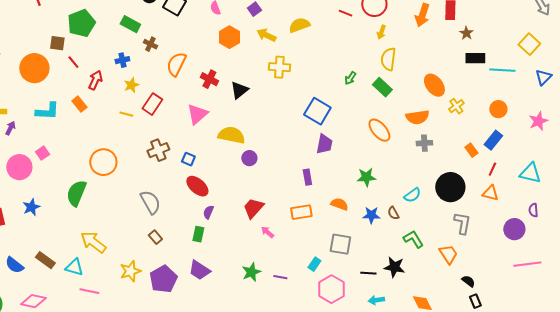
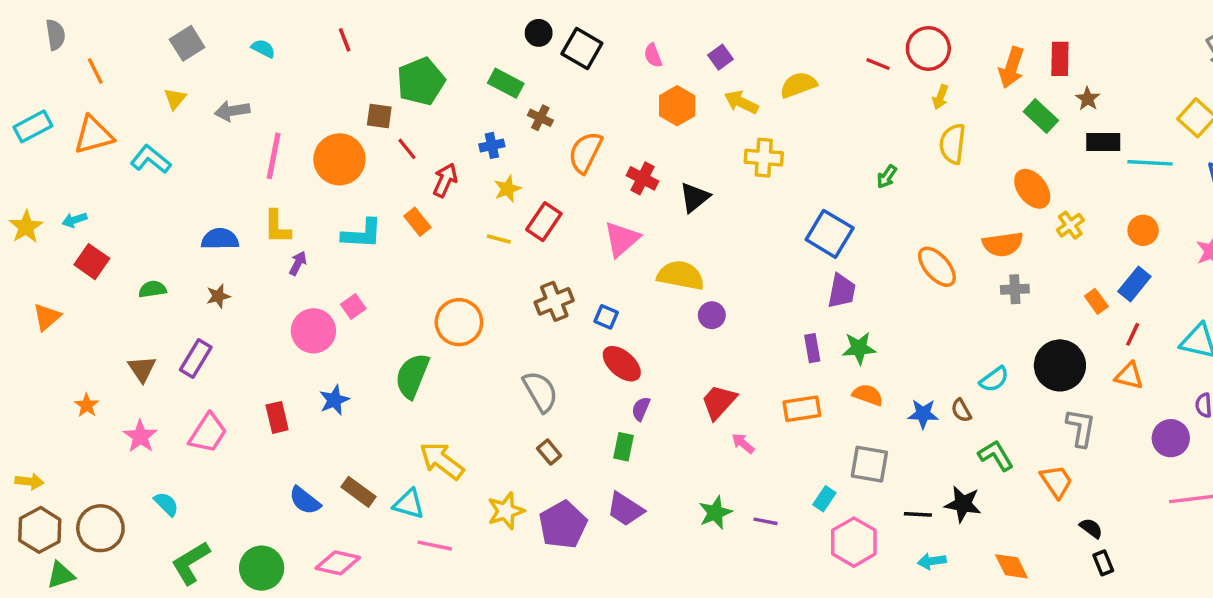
green rectangle: (382, 87) -> (1041, 116), moved
green star: (366, 177) -> (859, 348), moved

